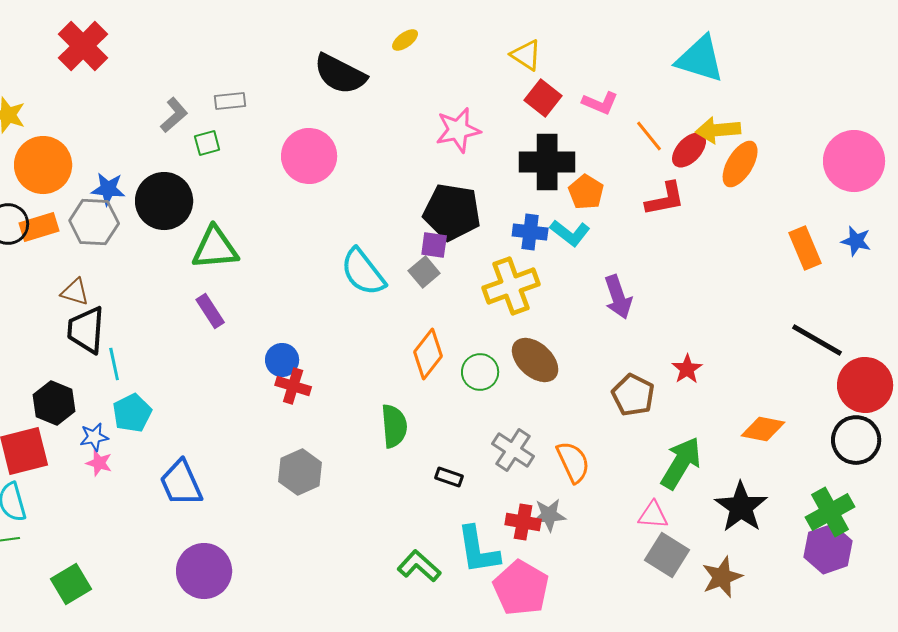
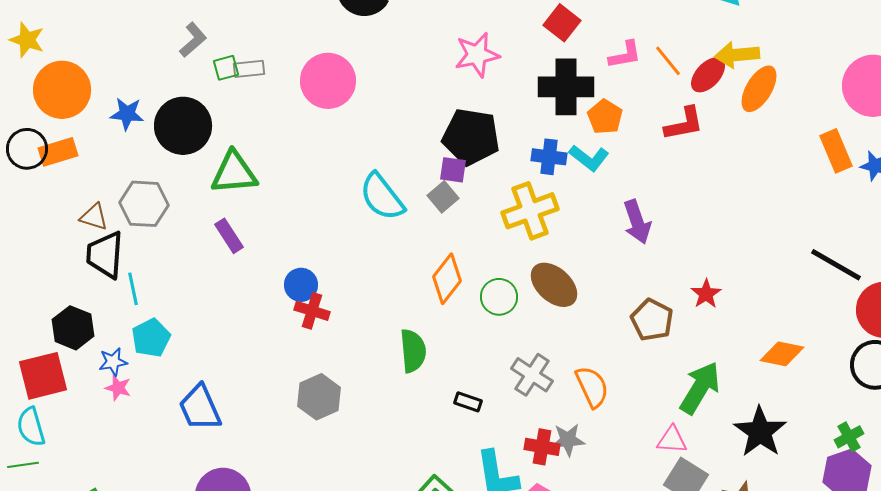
gray rectangle: (230, 101) -> (249, 69), moved
pink L-shape: (600, 103) -> (625, 55), moved, turned -33
gray hexagon: (94, 222) -> (144, 204), moved
orange rectangle: (805, 248) -> (836, 151), moved
green cross: (830, 512) -> (849, 437), size x0.6

